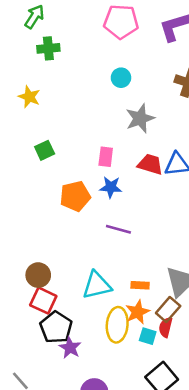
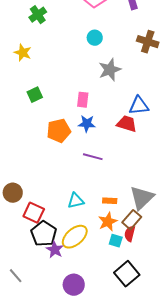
green cross: (48, 48) -> (38, 15), turned -30
red trapezoid: (150, 164) -> (127, 124), moved
brown circle: (38, 275) -> (13, 193), moved
cyan triangle: (97, 285) -> (76, 201), size x0.7
yellow ellipse: (117, 325) -> (75, 237), moved, turned 44

